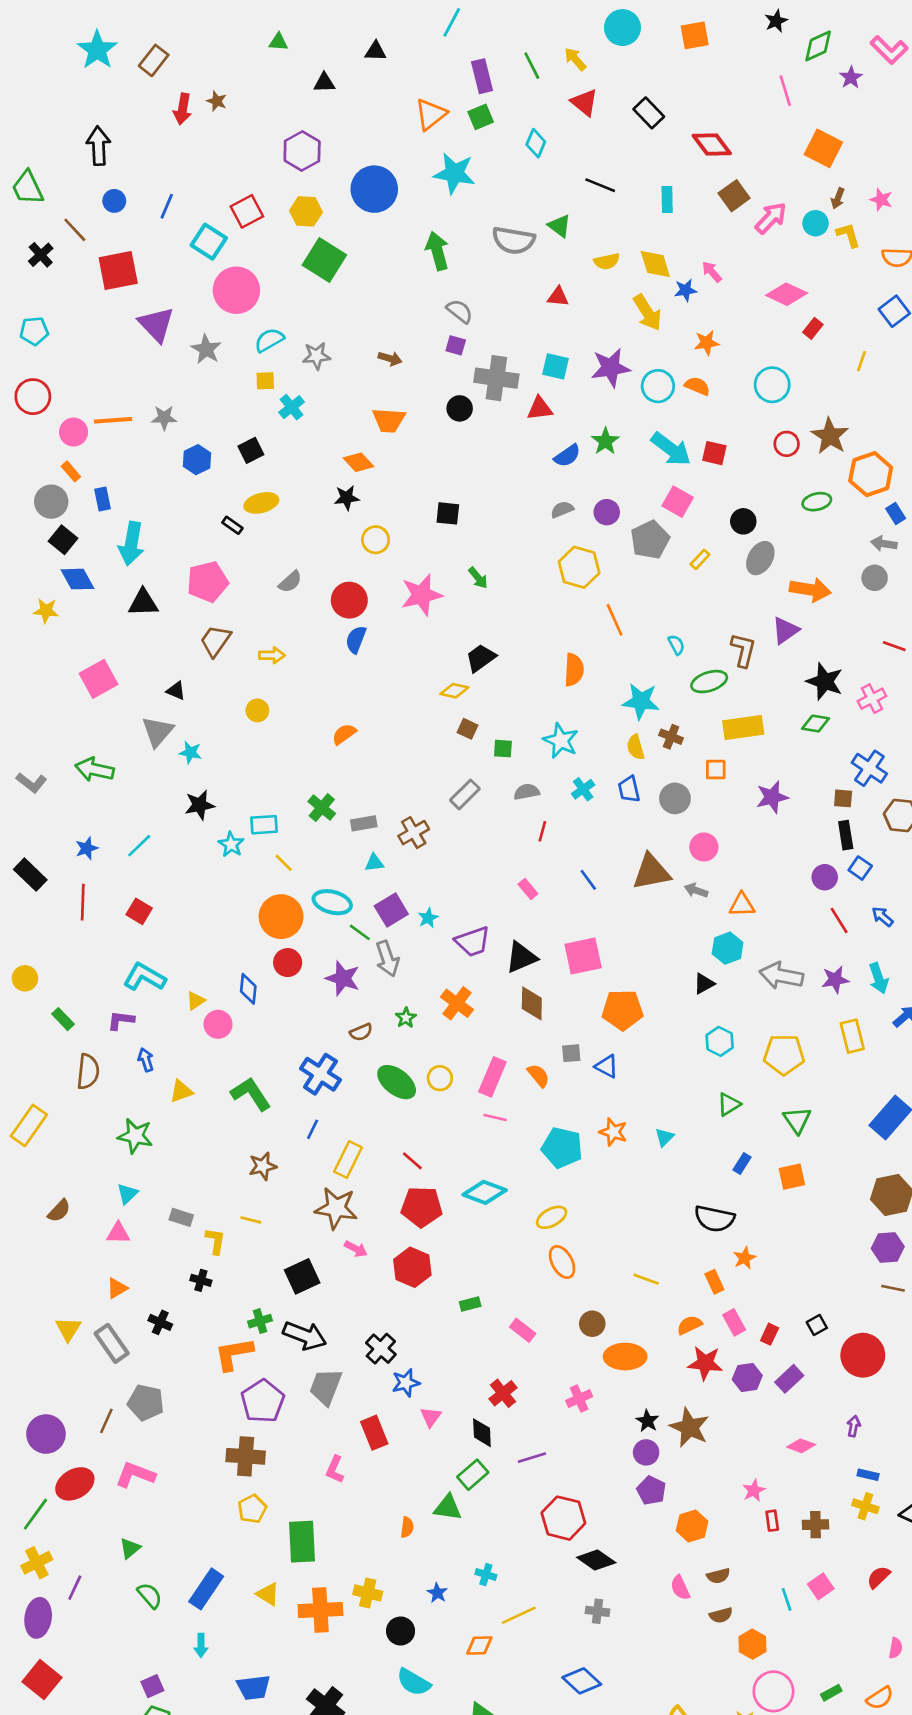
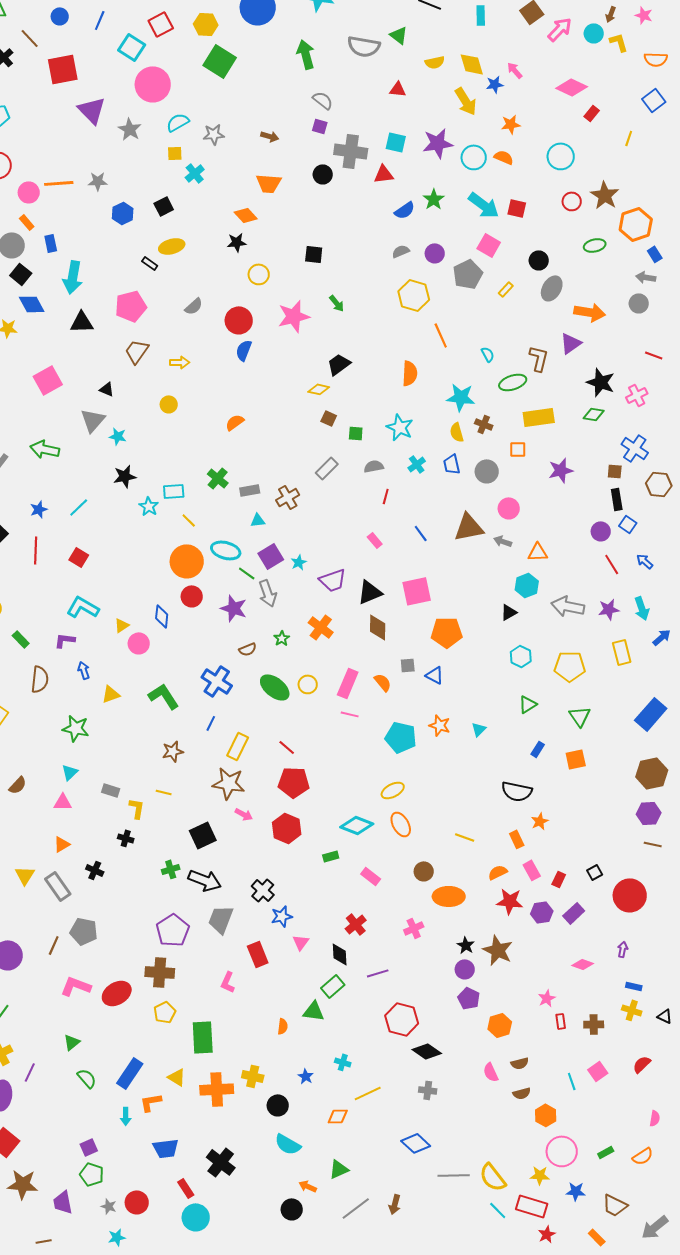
cyan diamond: (485, 1192) -> (357, 825), moved
orange L-shape: (234, 1354) -> (151, 1102), moved, size x0.7
red ellipse: (75, 1484) -> (117, 993), moved

